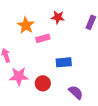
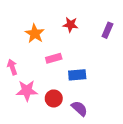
pink rectangle: (43, 38) -> (54, 58), moved
purple semicircle: (76, 92) -> (79, 109), moved

